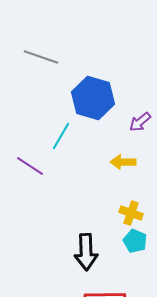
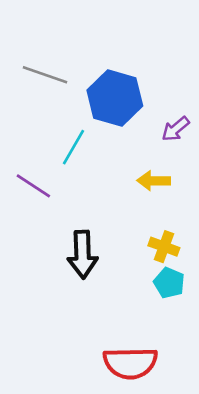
gray line: (41, 57) -> (45, 75), moved
black arrow: (86, 252) -> (83, 254), moved

